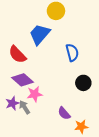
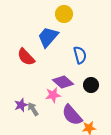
purple diamond: (22, 80) -> (63, 82), moved
pink star: (35, 94) -> (53, 95), moved
purple semicircle: (64, 113) -> (72, 115), size x1.6

